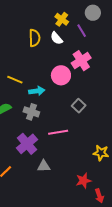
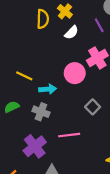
yellow cross: (62, 19) -> (65, 11), moved
yellow semicircle: (35, 38) -> (43, 19), moved
white semicircle: (57, 38) -> (71, 33), turned -96

